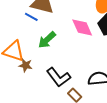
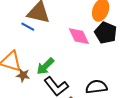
green arrow: (47, 40) -> (45, 66), moved

